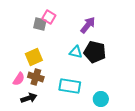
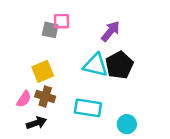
pink square: (49, 17) -> (62, 21), turned -32
cyan triangle: (76, 52) -> (95, 65), size x1.5
black pentagon: (95, 52) -> (119, 65), turned 30

